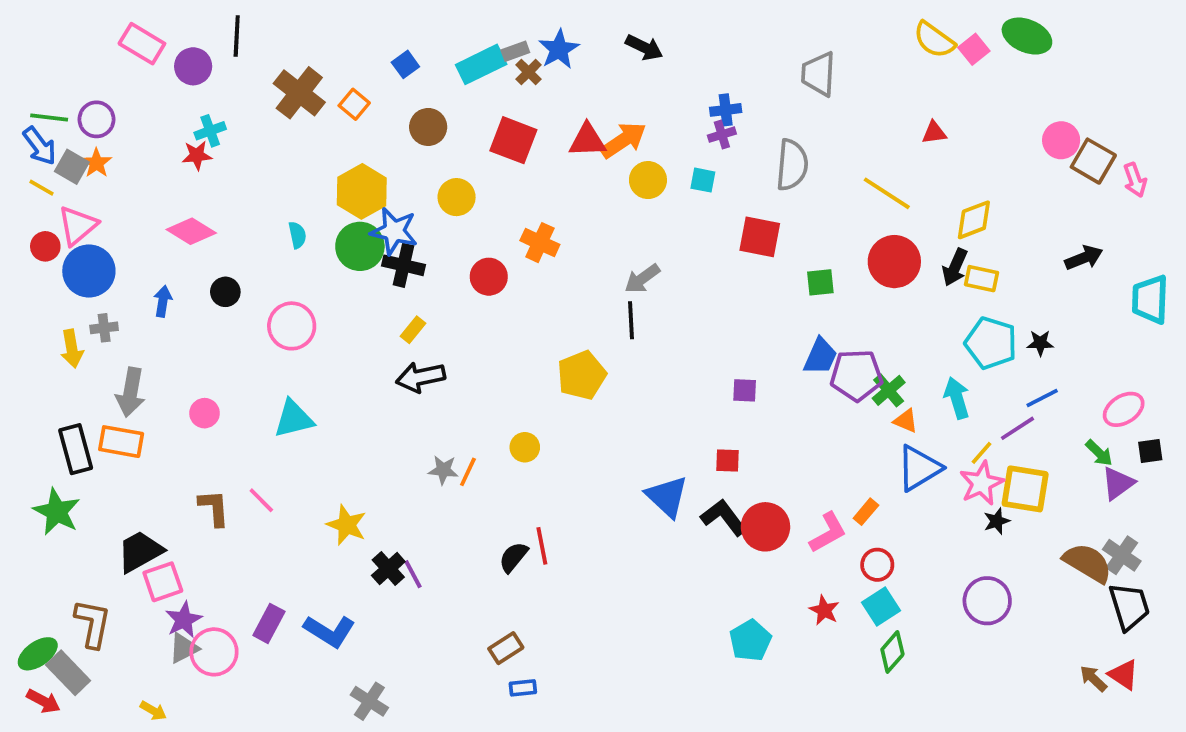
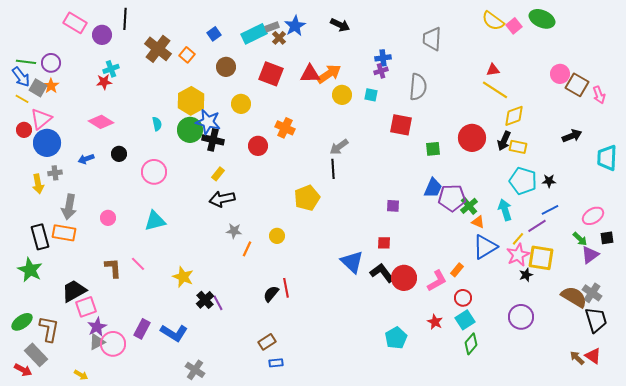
yellow line: (887, 193) -> (495, 90), moved
blue arrow: (163, 301) -> (86, 159), turned -119
gray star: (443, 470) -> (234, 231), moved
green ellipse: (38, 654) -> (22, 322), moved

